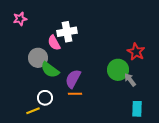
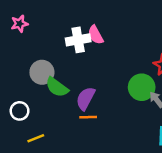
pink semicircle: (54, 43) -> (96, 35), moved
white circle: (45, 98) -> (20, 111), moved

